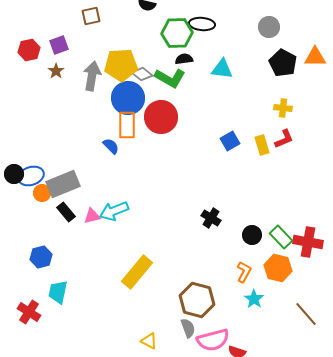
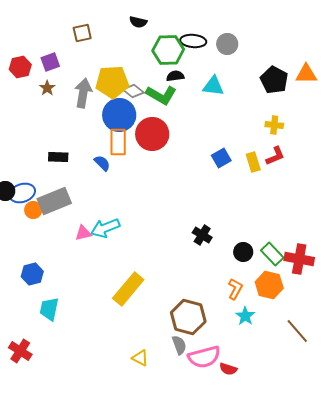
gray circle: (269, 27) -> (227, 44), moved
black rectangle: (66, 212) -> (58, 157), moved, turned -48
red cross: (29, 312) -> (20, 351), moved

